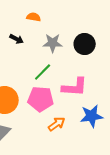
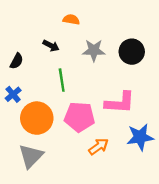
green line: (43, 72) -> (62, 80), moved, turned -54

